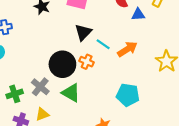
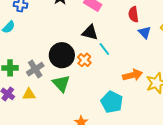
blue triangle: (138, 14) -> (145, 32), turned 32
black triangle: (83, 32) -> (90, 32), turned 42
orange arrow: (127, 49) -> (133, 75), moved

